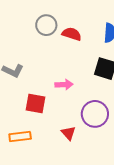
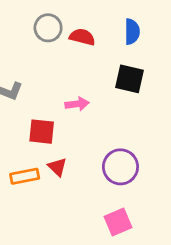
purple circle: (95, 114) -> (120, 167), moved
red triangle: (68, 133) -> (57, 167), moved

